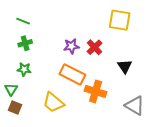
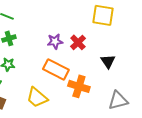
gray triangle: (135, 106) -> (118, 100), turned -45

